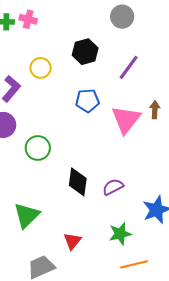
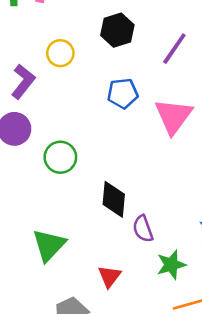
purple semicircle: (113, 187) -> (143, 229), moved, turned -80

